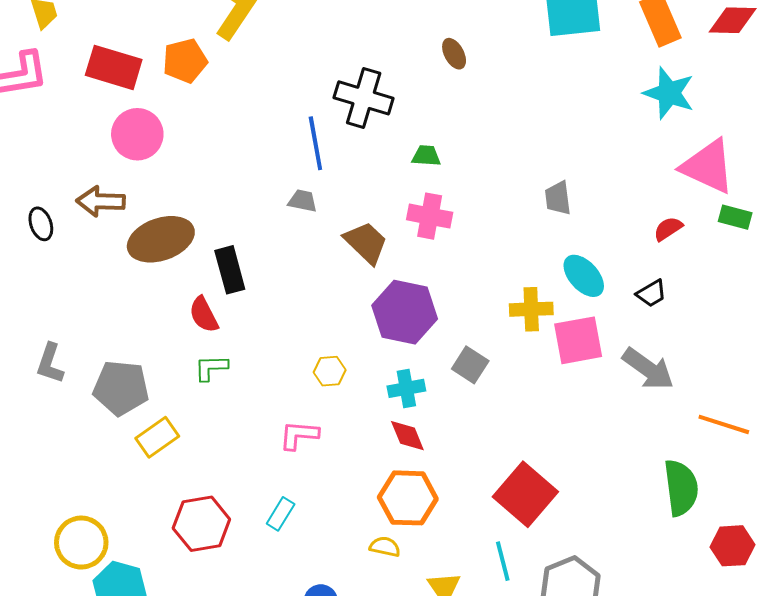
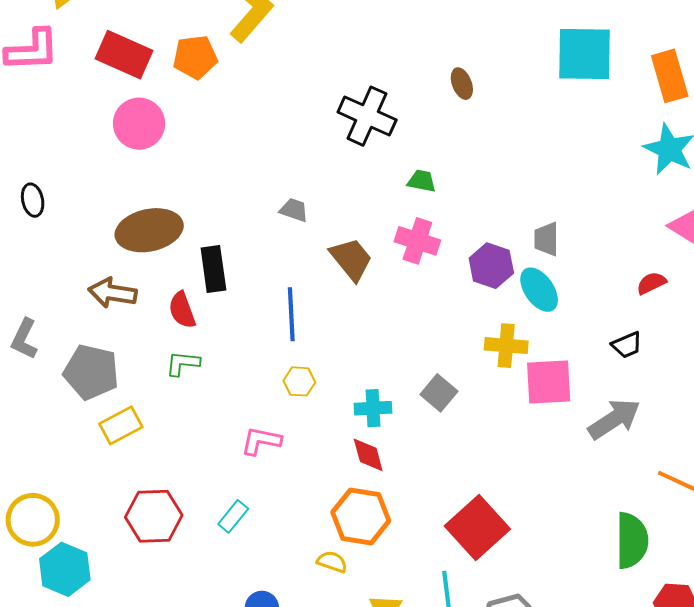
blue line: (315, 143) -> (291, 314), moved
brown arrow: (101, 201) -> (112, 293), moved
cyan ellipse: (584, 276) -> (539, 290), moved
purple hexagon: (405, 312) -> (491, 266), moved, size x0.7
gray arrow: (648, 369) -> (614, 419), turned -76

